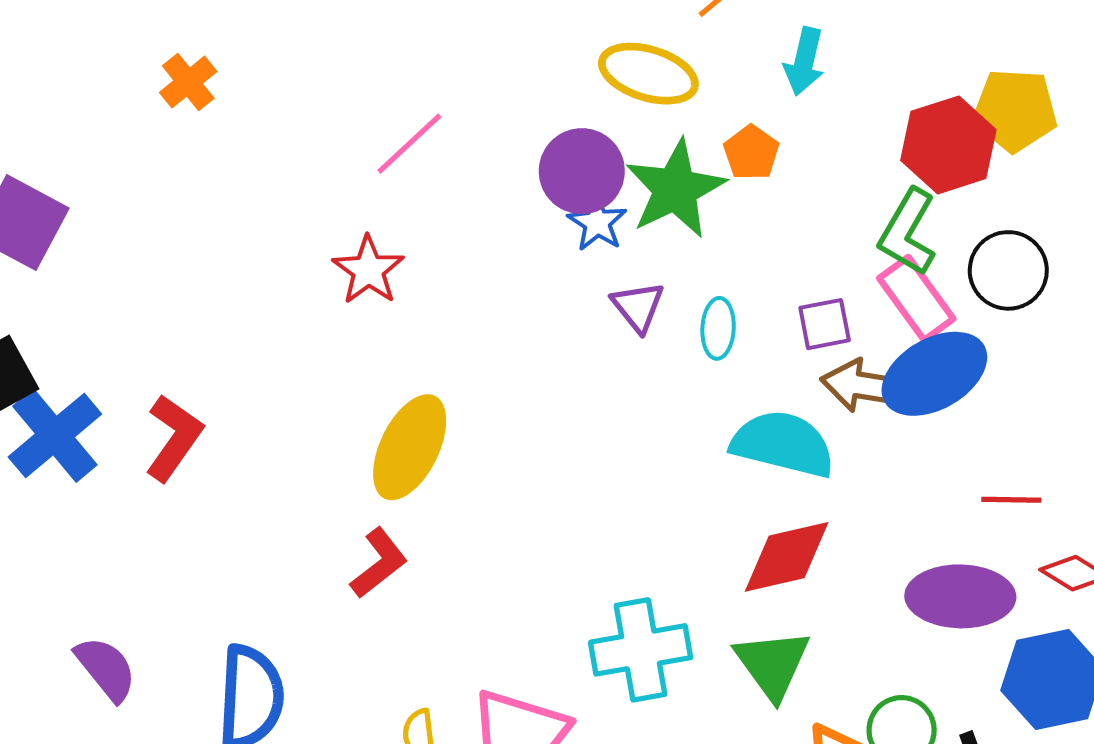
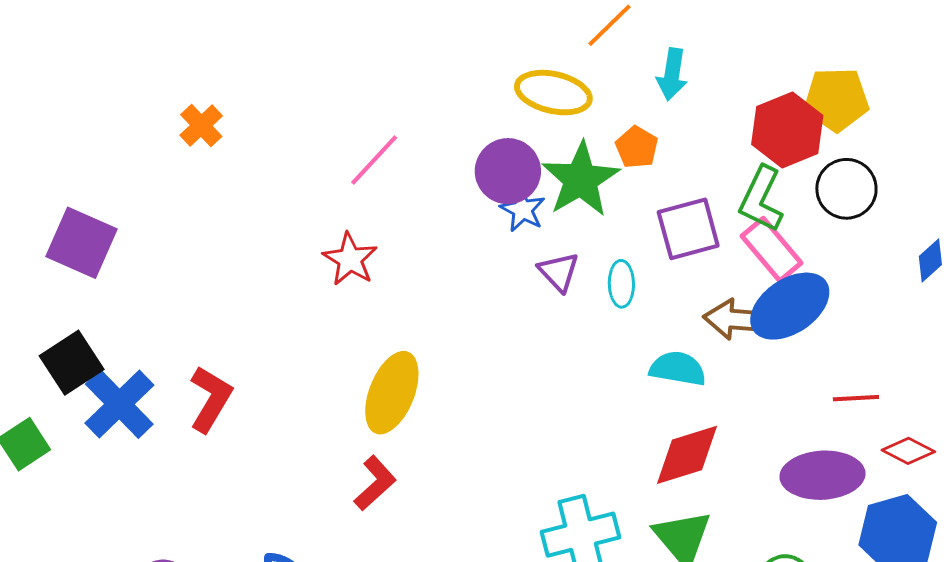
black circle: (1008, 270) -> (846, 189), moved
purple square: (825, 324) -> (688, 229), moved, size x1.5
cyan semicircle: (783, 444) -> (678, 369), size x0.7

